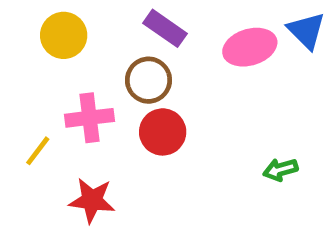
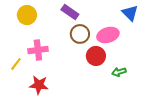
pink ellipse: (250, 47) -> (108, 35), moved
brown circle: (148, 80) -> (80, 34), moved
red circle: (163, 132) -> (96, 56), moved

